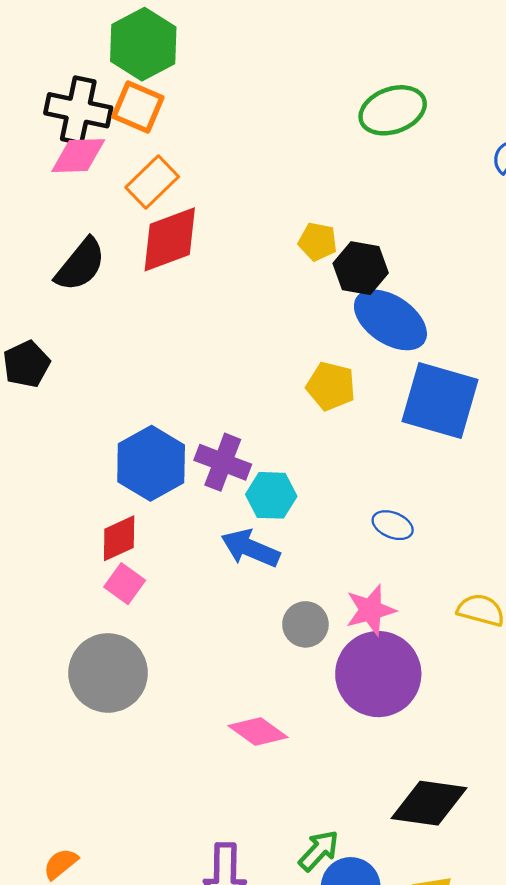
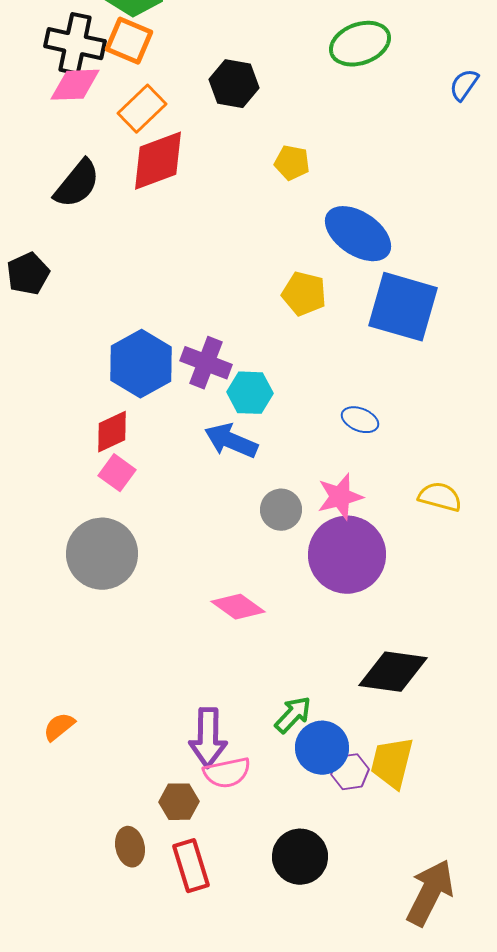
black hexagon: (361, 268) -> (234, 84), moved

